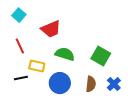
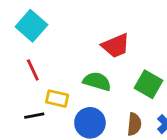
cyan square: (19, 15) -> (31, 26), size x1.5
red trapezoid: (51, 29) -> (116, 46), moved

